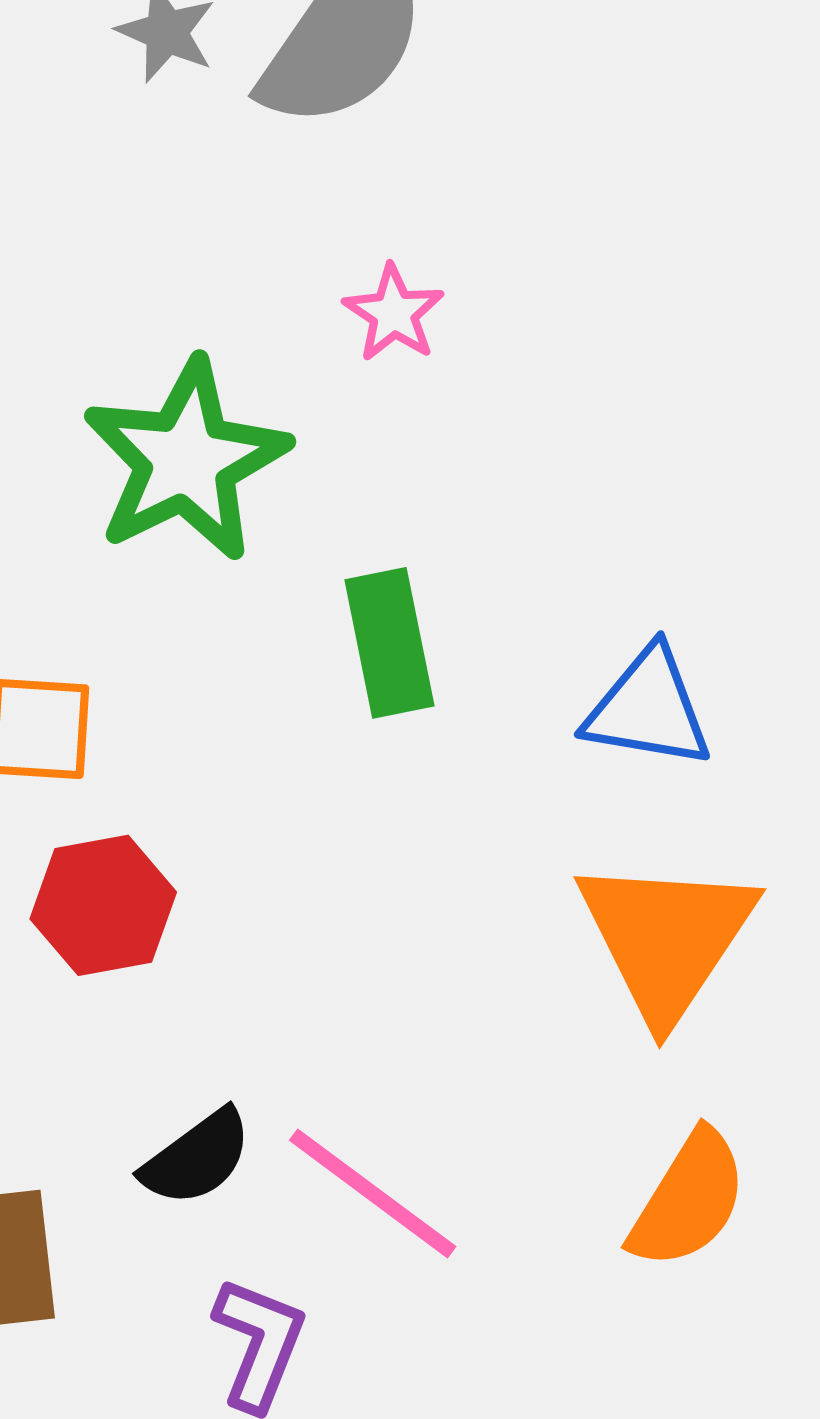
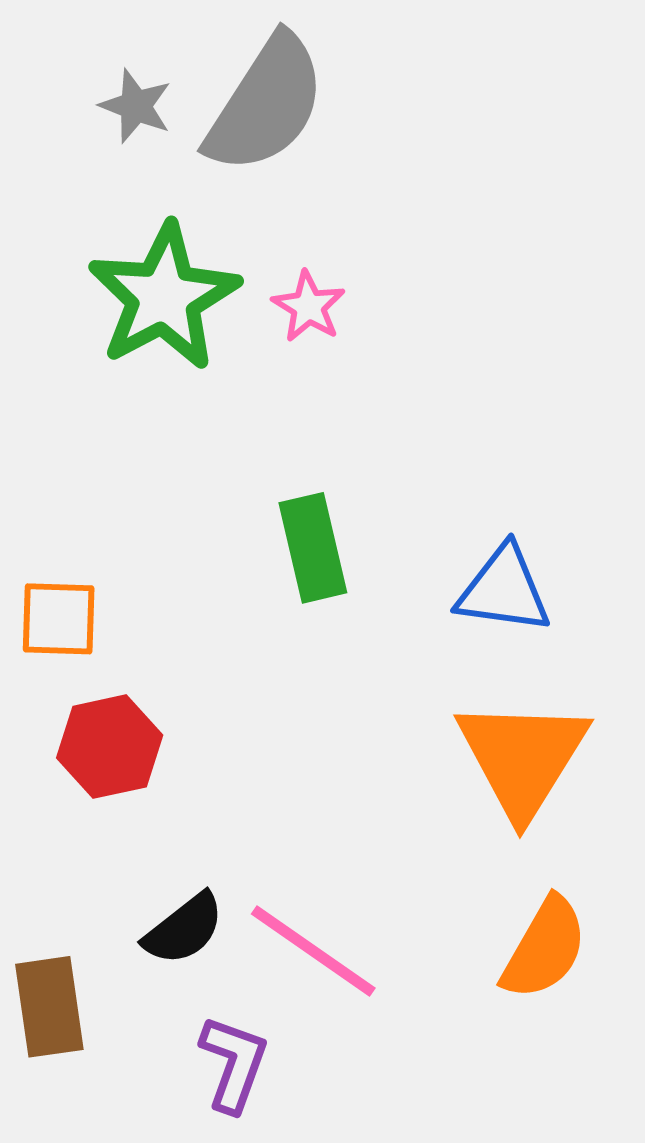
green star: (186, 460) -> (164, 297), moved

